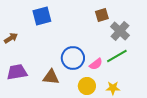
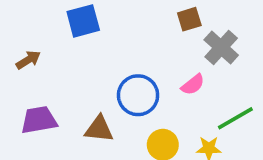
green line: (117, 56) -> (235, 118), moved
pink semicircle: (96, 64) -> (193, 85), moved

